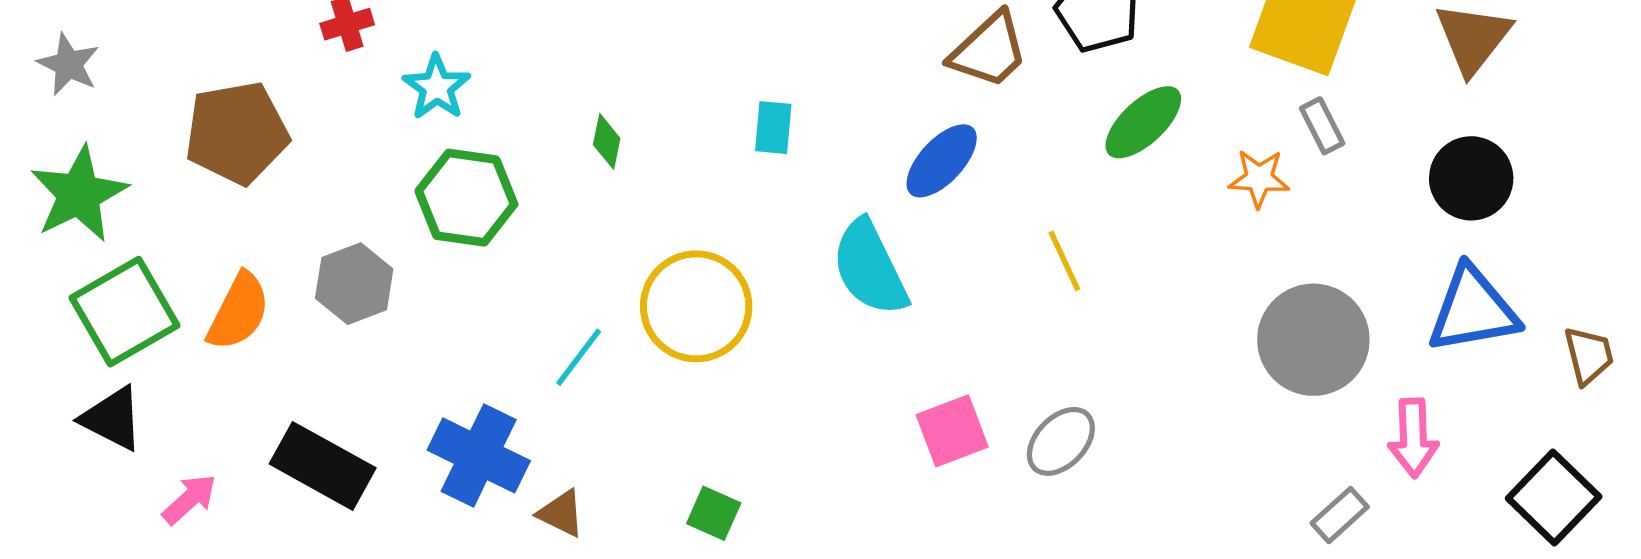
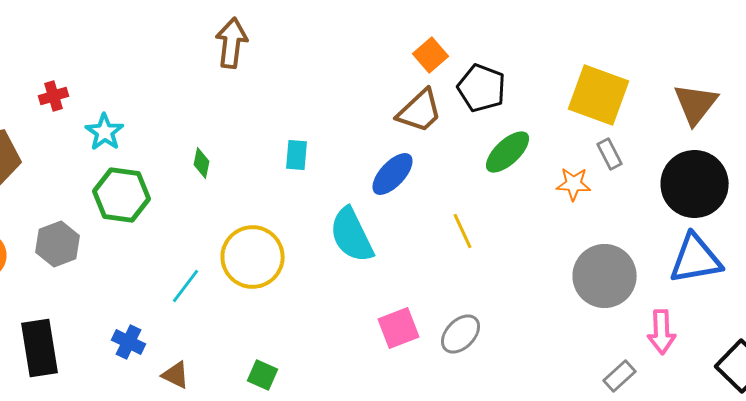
black circle: (1471, 178) -> (695, 184), size x1.4
blue cross: (479, 455) -> (129, 342), size x0.6
black rectangle: (323, 466) -> (40, 348), turned 52

